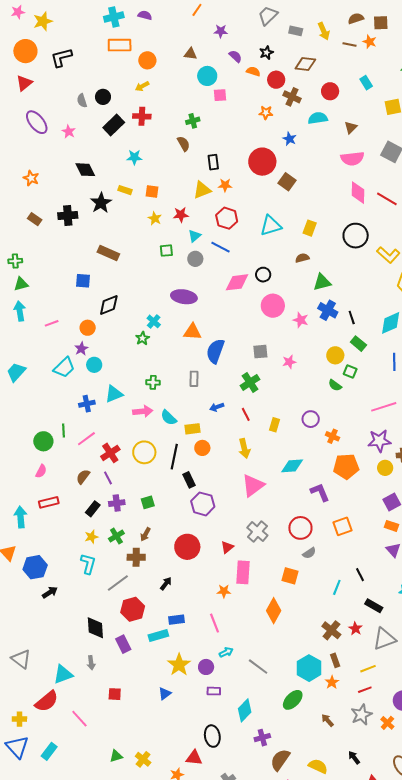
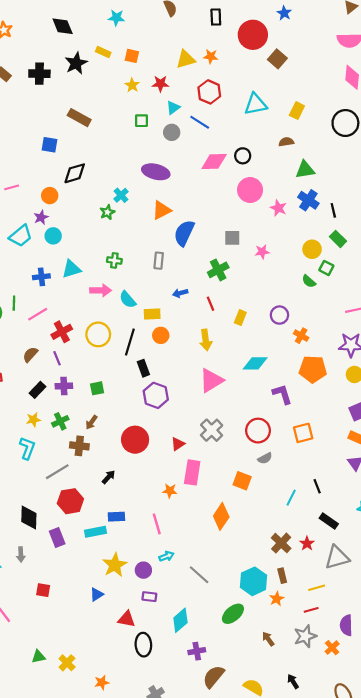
black rectangle: (213, 162) -> (216, 17), moved
orange triangle: (193, 332) -> (162, 210), turned -36
red triangle: (194, 758) -> (127, 619), moved

